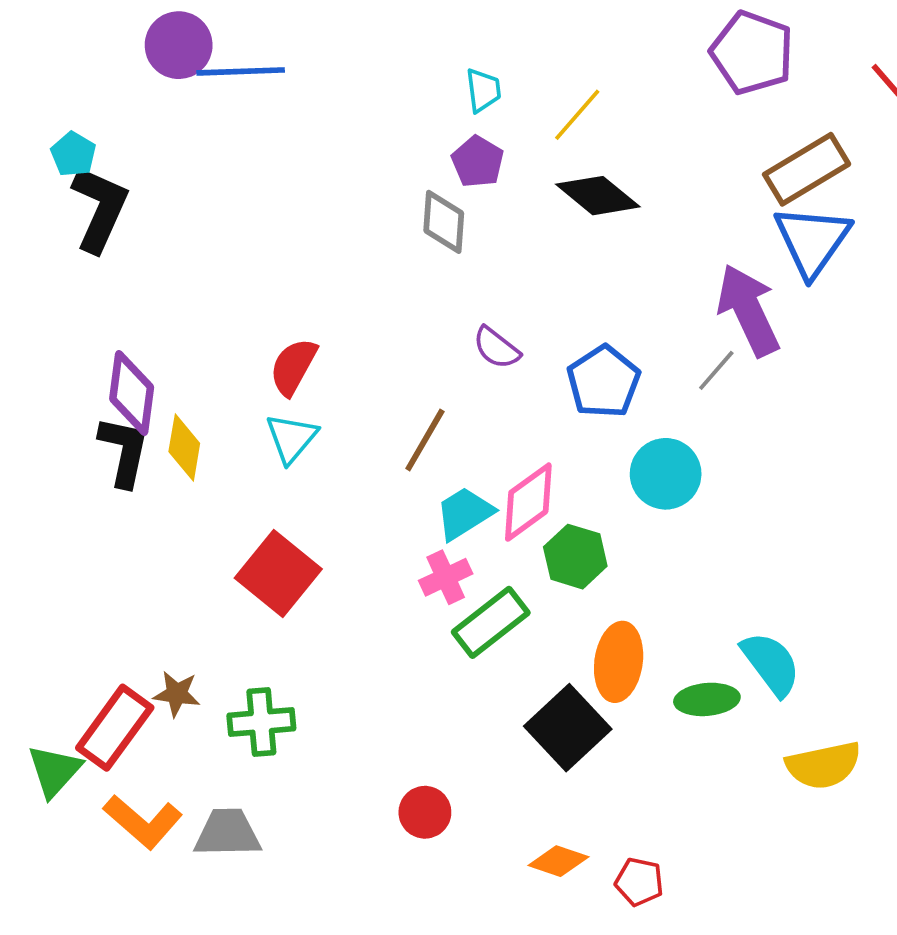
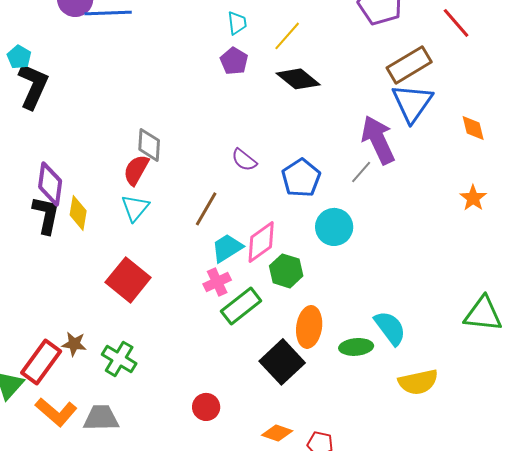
gray diamond: (444, 222) -> (149, 145), moved
green cross: (261, 722) -> (119, 359), turned 36

